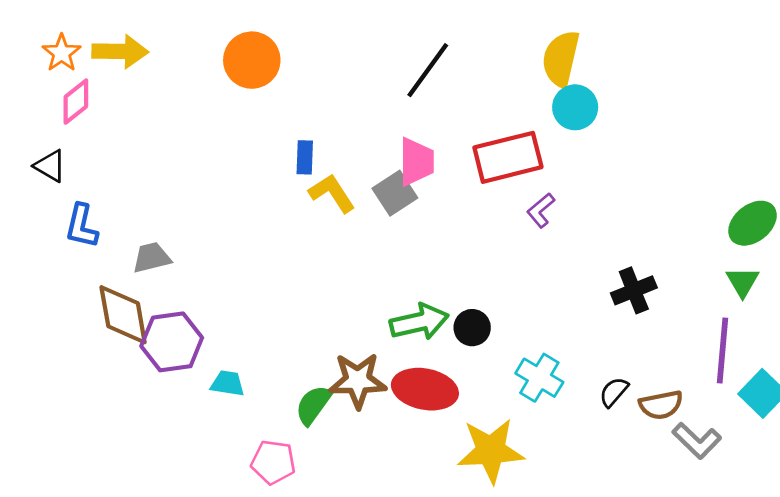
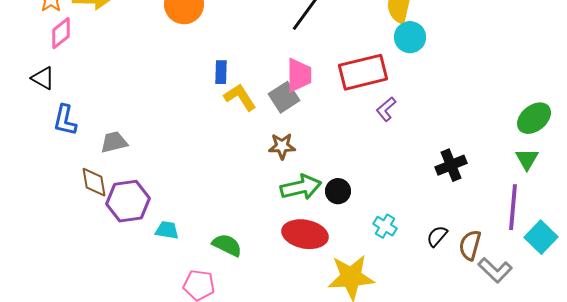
brown diamond: (123, 315) -> (94, 182), size x0.7
cyan cross: (539, 378) -> (385, 226), size x0.7
brown star: (358, 381) -> (282, 146), moved, size x0.7
green semicircle: (313, 405) -> (227, 245), turned 80
brown semicircle: (661, 405) -> (470, 245), turned 116

